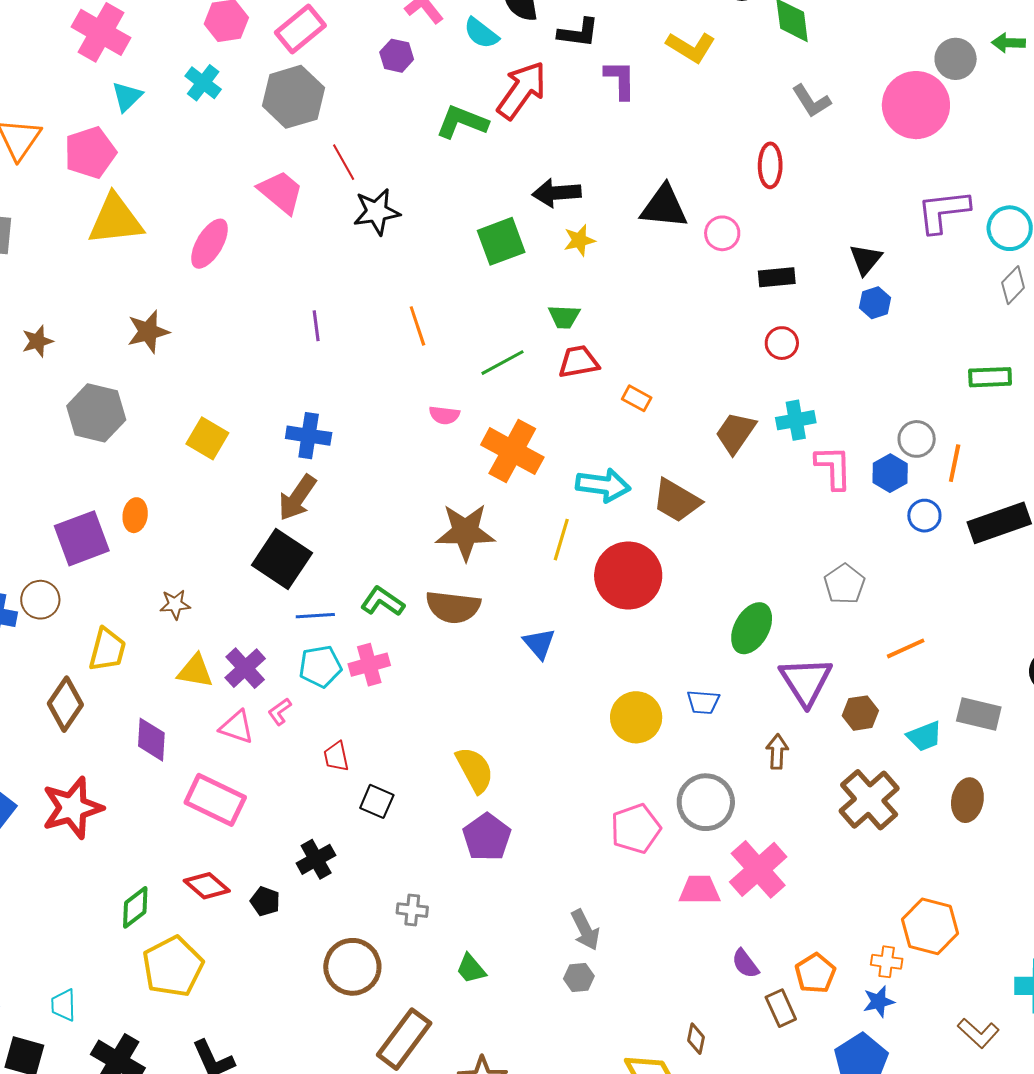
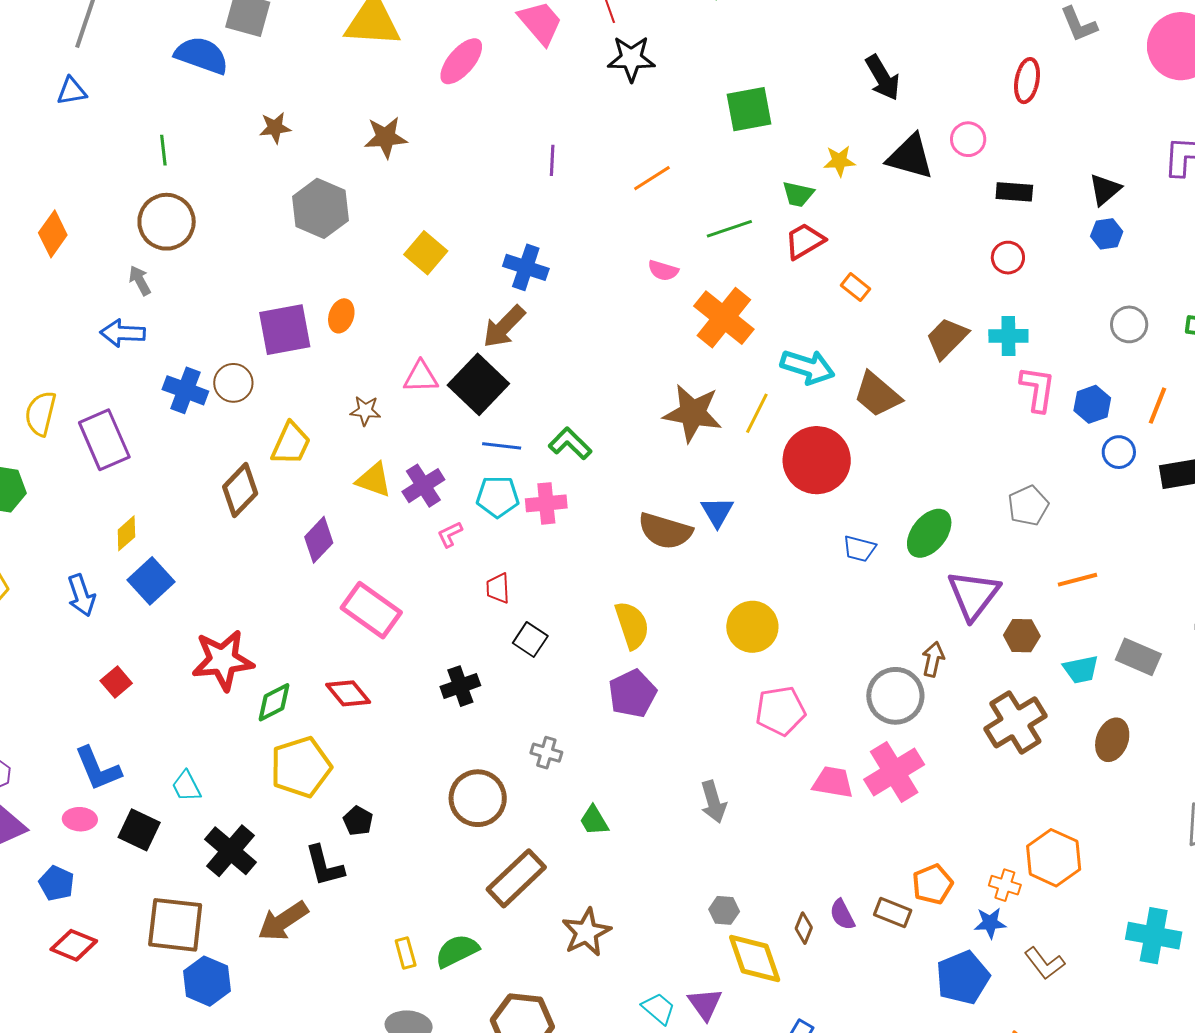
black arrow: (557, 193) -> (883, 78), moved, turned -126
black triangle: (664, 207) -> (910, 157), moved
yellow star: (579, 240) -> (839, 161), moved
orange line: (417, 326) -> (652, 178), turned 66
red trapezoid: (579, 362) -> (805, 241), turned -30
gray circle: (917, 439) -> (1129, 324), moved
brown star: (465, 532) -> (693, 413), moved
brown semicircle: (453, 607) -> (665, 531), moved
blue trapezoid: (703, 702) -> (859, 549), moved
yellow circle: (636, 717) -> (752, 627), moved
pink triangle: (237, 727) -> (421, 377), moved, turned -30
purple diamond: (151, 740) -> (319, 540), turned 30
gray circle: (706, 802) -> (895, 696), moved
red star: (72, 808) -> (223, 660), moved
black pentagon: (265, 901) -> (358, 821), moved
purple semicircle: (745, 964) -> (842, 915), moved
gray hexagon: (579, 977) -> (724, 910), moved
cyan trapezoid: (63, 1005) -> (187, 786), turned -36
brown rectangle: (781, 1008) -> (893, 913), turned -54
brown L-shape: (978, 1033) -> (1044, 963), moved

